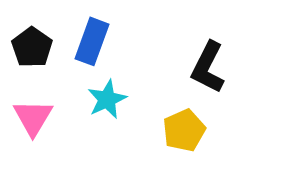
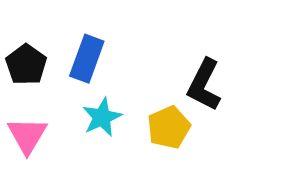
yellow pentagon: (184, 130) -> (169, 127), moved

